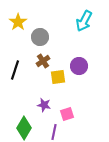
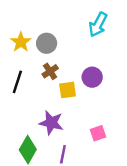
yellow star: (18, 22) -> (21, 42), moved
purple star: (44, 105) -> (51, 123), size x1.5
pink square: (67, 114) -> (98, 133), moved

